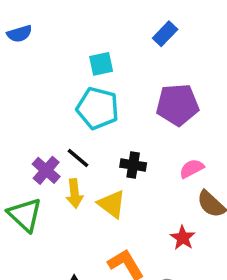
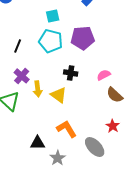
purple pentagon: (177, 105) -> (83, 38), moved
black line: (78, 158) -> (18, 46), moved, turned 72
red star: (183, 238) -> (113, 126), moved

